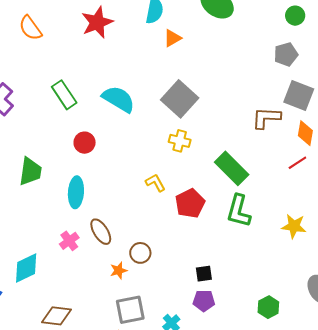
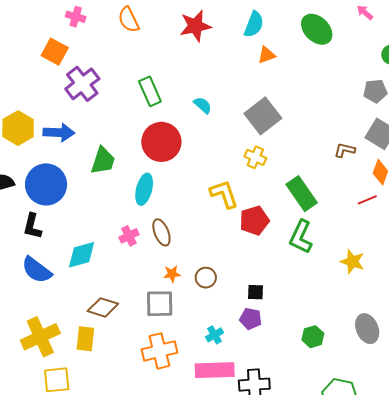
cyan semicircle: (119, 99) -> (203, 105), size x0.6
brown L-shape: (266, 118) -> (345, 150), size x0.7
red circle: (85, 143) -> (161, 142), size x1.8
yellow L-shape: (155, 183) -> (224, 194), size x1.5
brown circle: (140, 253) -> (206, 278), moved
gray square: (130, 310) -> (160, 304), moved

